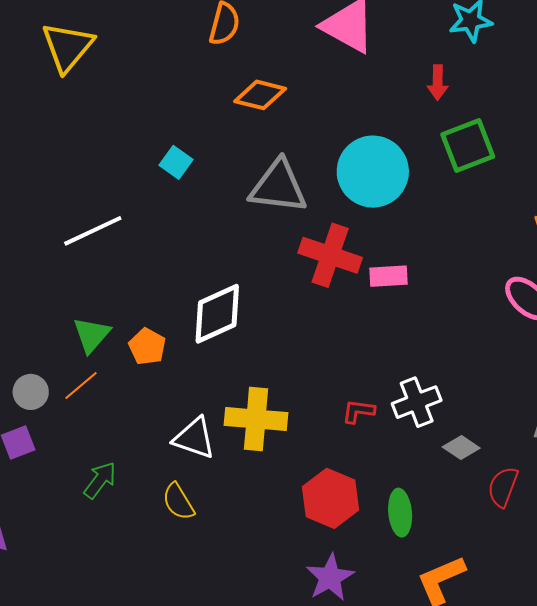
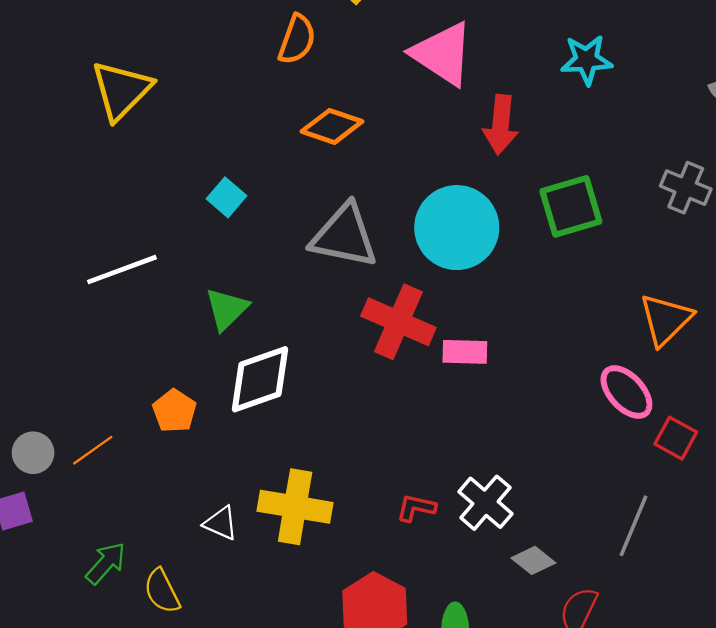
yellow triangle: (68, 47) -> (121, 90), moved
red arrow: (438, 83) -> (501, 125), moved, size x1.4
green triangle: (92, 335) -> (227, 309), moved
white cross: (417, 402) -> (485, 503), turned -33
white triangle: (194, 438) -> (221, 523), size x0.7
yellow semicircle: (178, 502) -> (162, 591), moved

